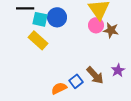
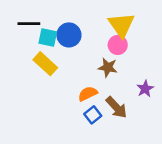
brown star: (111, 30) -> (108, 67), moved
purple star: (118, 70) -> (145, 89), moved
orange semicircle: (59, 88) -> (88, 94), moved

